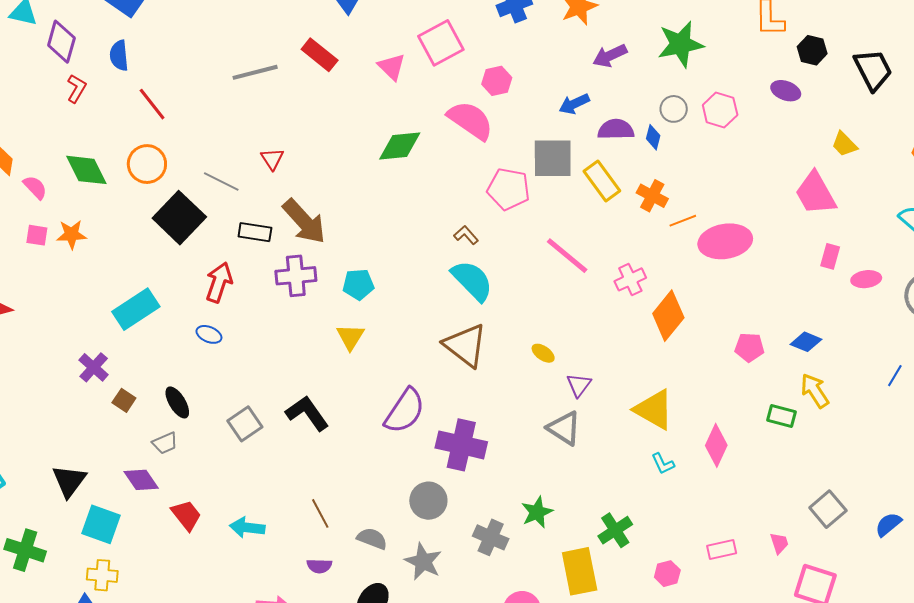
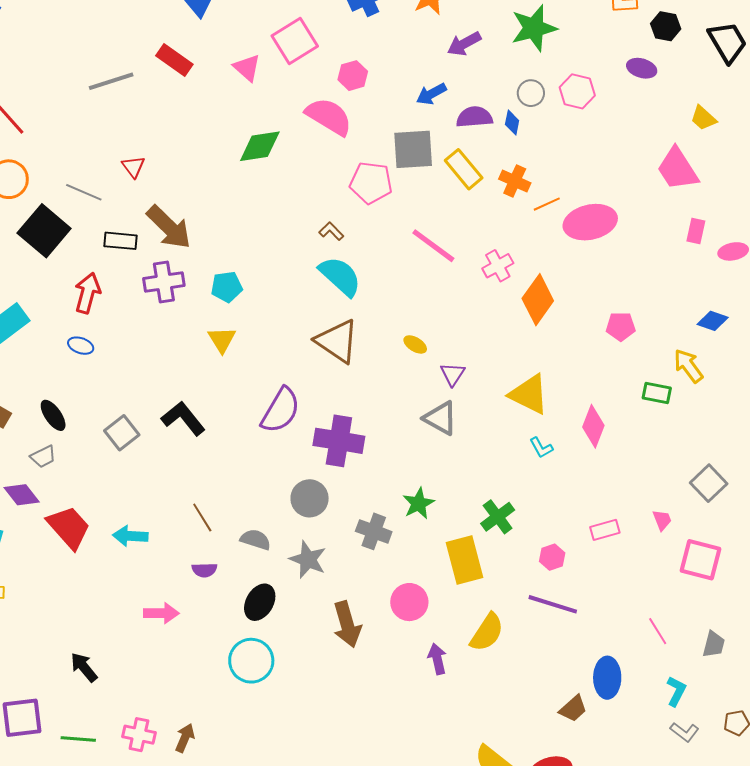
blue diamond: (806, 342) -> (713, 321), moved
red trapezoid: (186, 515) -> (69, 527), size x1.4

